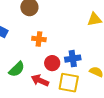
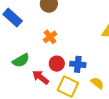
orange cross: (39, 39) -> (50, 37), turned 32

